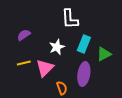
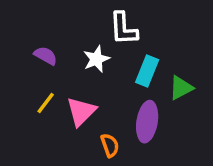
purple semicircle: (24, 35) -> (46, 56), turned 64
white star: (57, 47) -> (96, 59), moved
yellow line: (24, 63) -> (46, 103), turned -40

